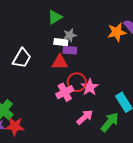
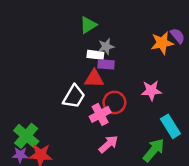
white trapezoid: (22, 58) -> (74, 97), moved
pink star: (90, 87) -> (151, 91), moved, turned 30
pink arrow: (85, 117) -> (108, 144), moved

